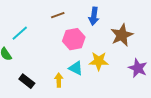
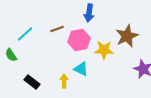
brown line: (58, 15) -> (57, 29), moved
blue arrow: (94, 16) -> (89, 13), moved
yellow star: (99, 61) -> (104, 50), moved

